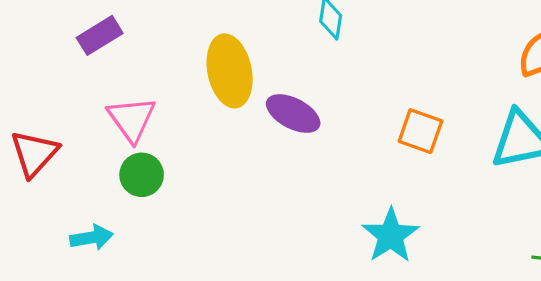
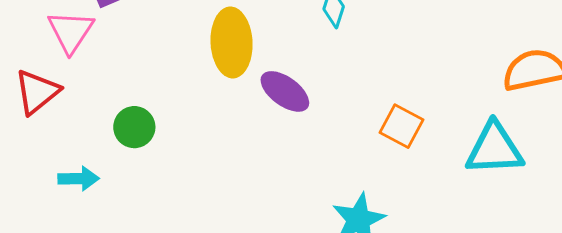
pink triangle: (132, 119) -> (71, 32), moved

